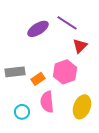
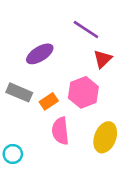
purple ellipse: (38, 29) -> (40, 54), moved
gray rectangle: (15, 72) -> (19, 92), turned 30
cyan circle: (22, 112) -> (13, 154), moved

